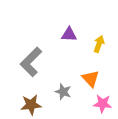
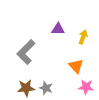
gray star: (63, 92) -> (46, 88), moved

